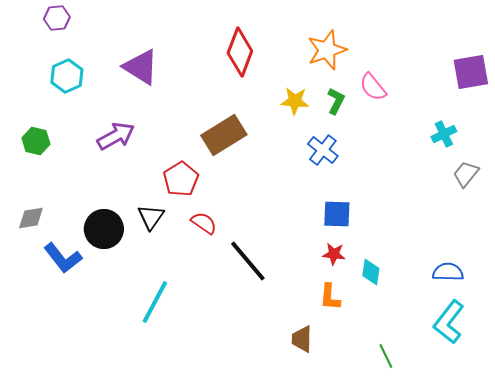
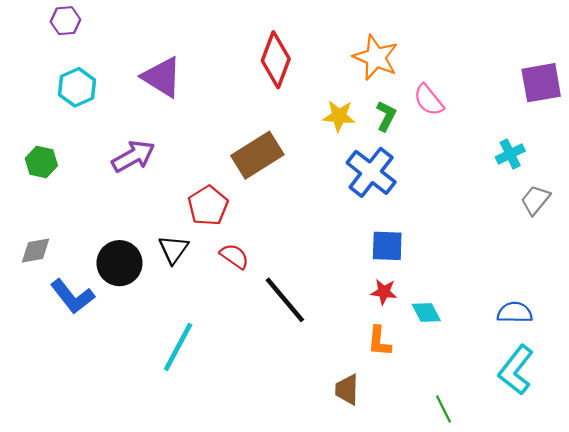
orange star: (327, 50) -> (376, 57), turned -30
blue cross: (323, 150) -> (371, 172), size x1.4
cyan diamond: (371, 272) -> (426, 313), turned -36

